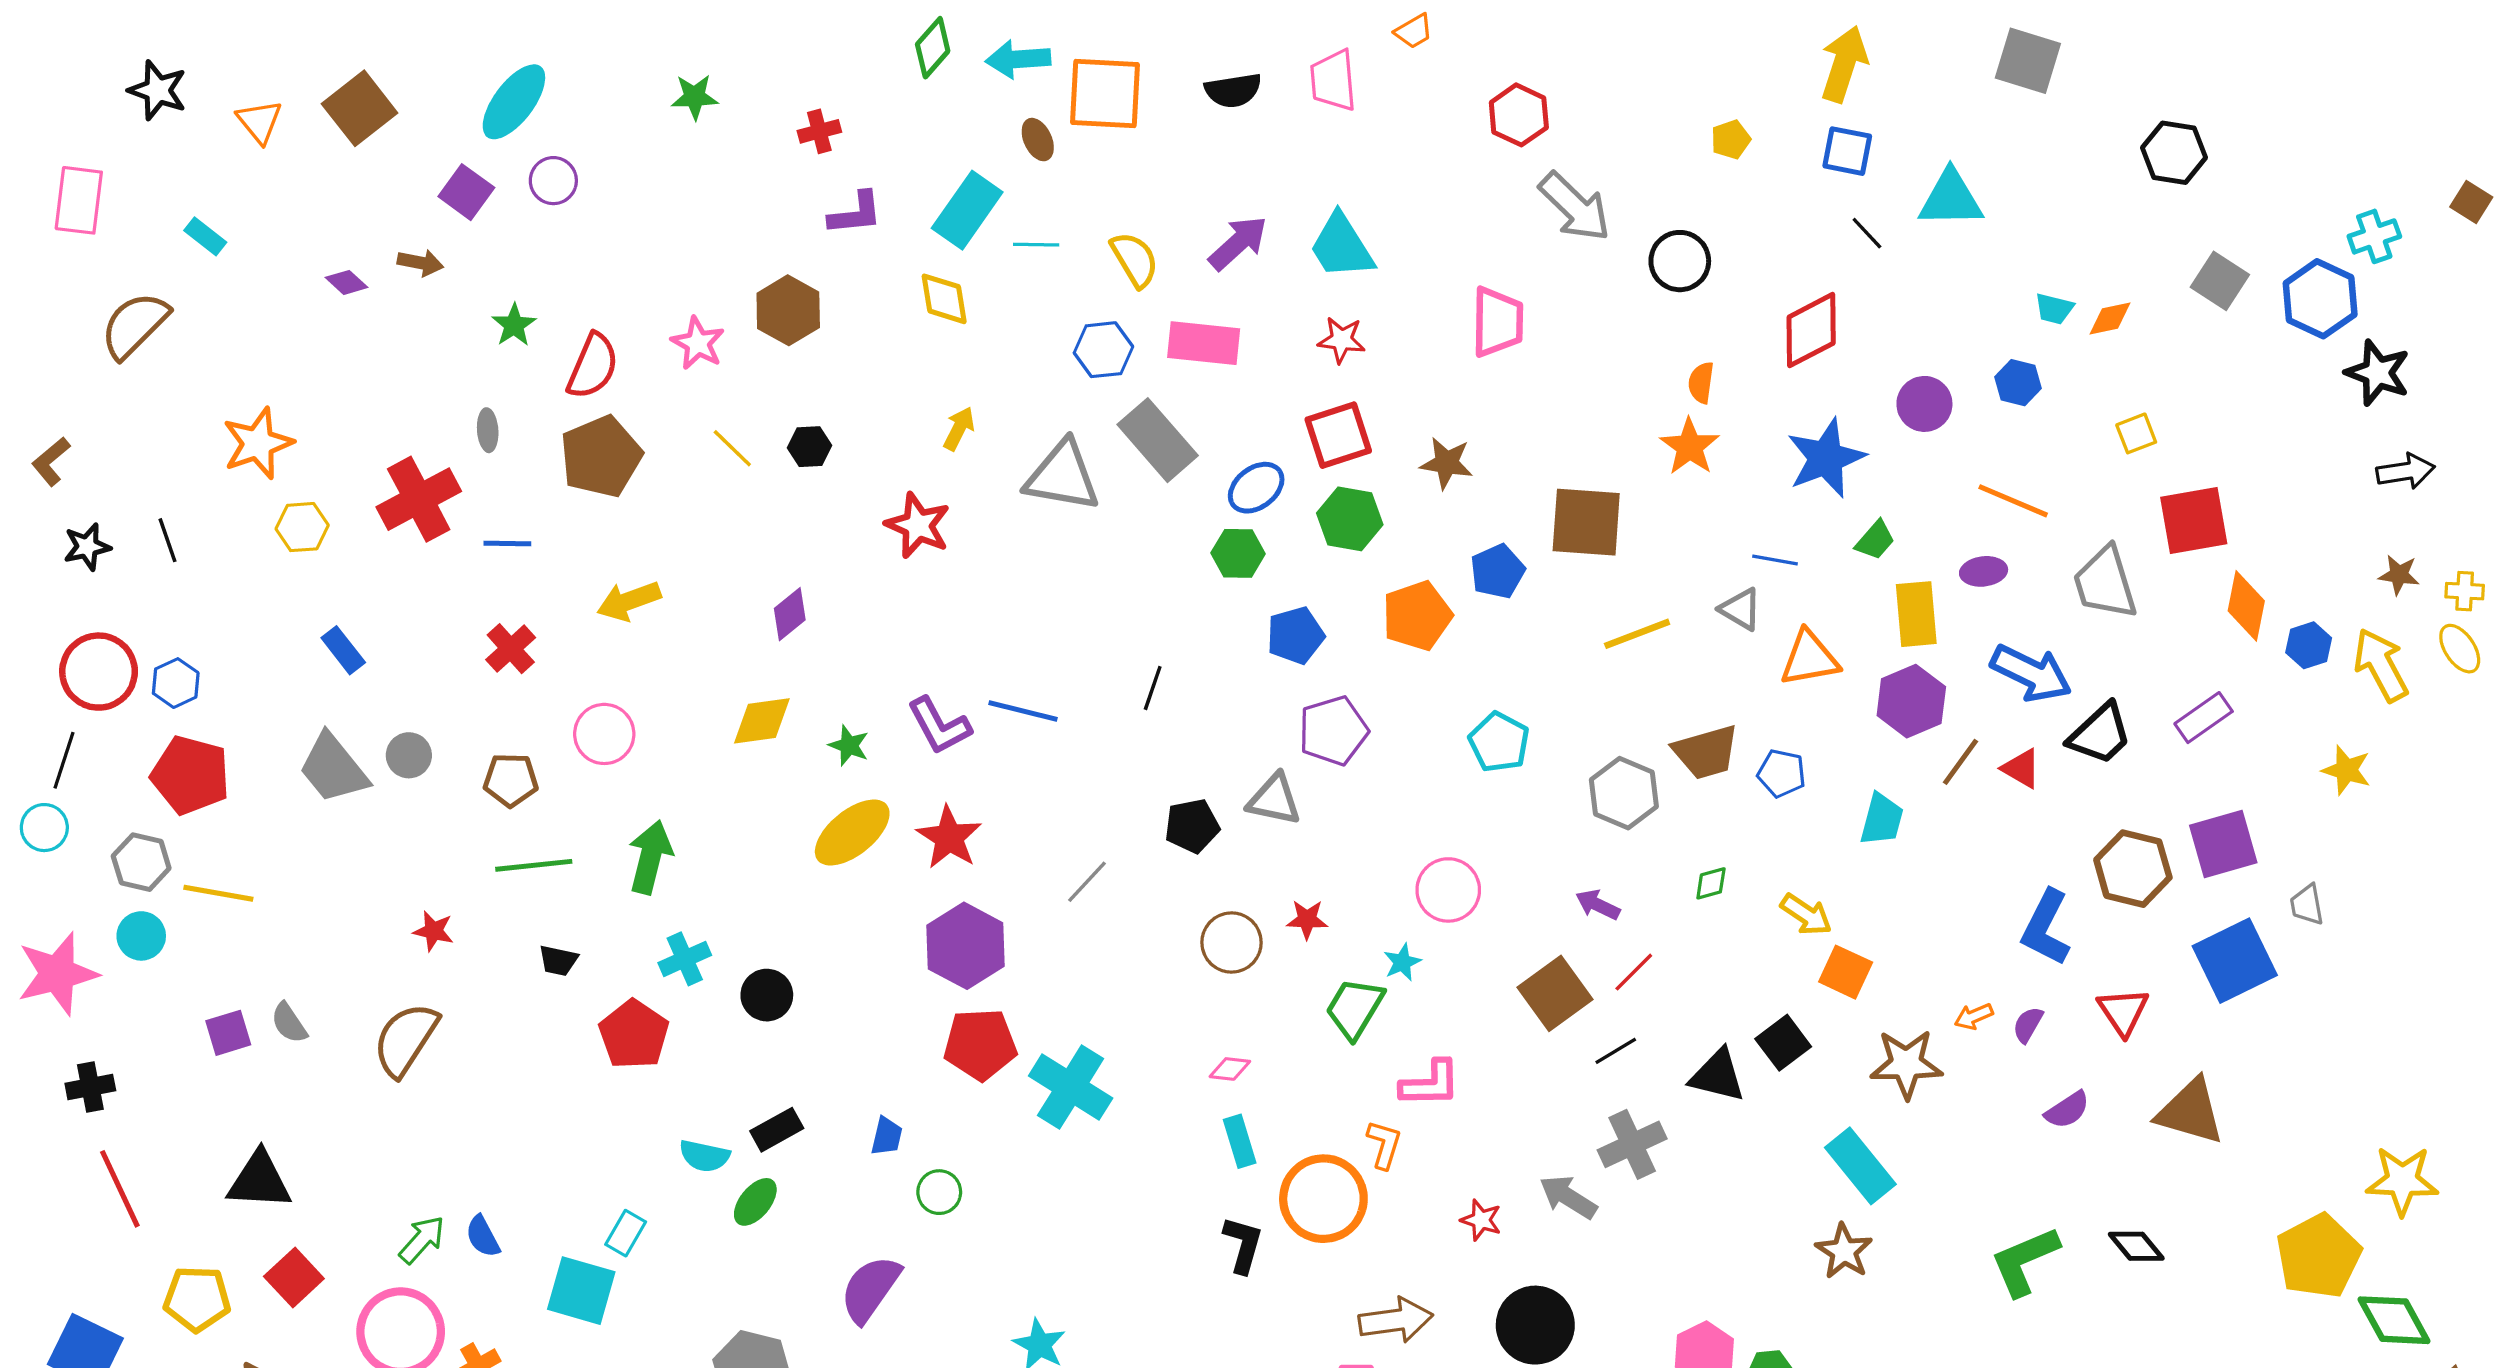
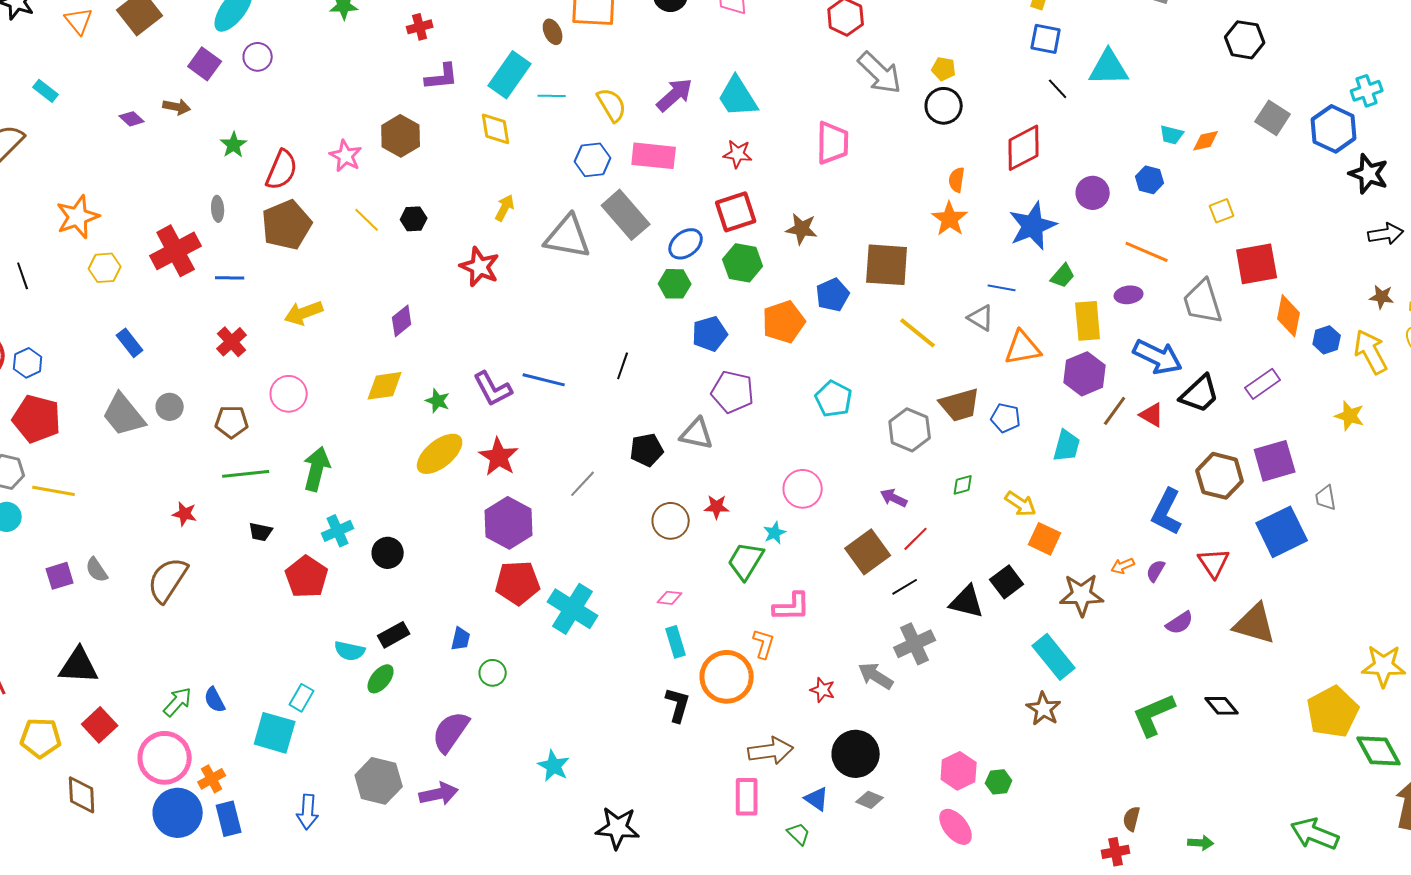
yellow pentagon: (1731, 140) -> (944, 69), moved, turned 30
yellow line: (1637, 634) -> (918, 333), turned 60
purple pentagon: (1333, 731) -> (733, 392), turned 30

